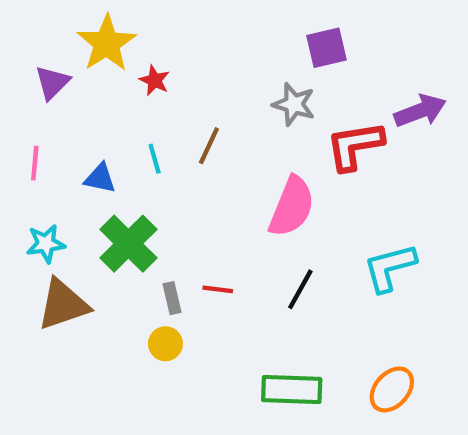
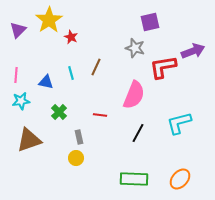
purple triangle: (52, 83) -> (18, 30), moved
cyan star: (46, 244) -> (21, 101), moved
green cross: (128, 244) -> (59, 112), size x0.6
red line: (218, 289) -> (100, 115), moved

